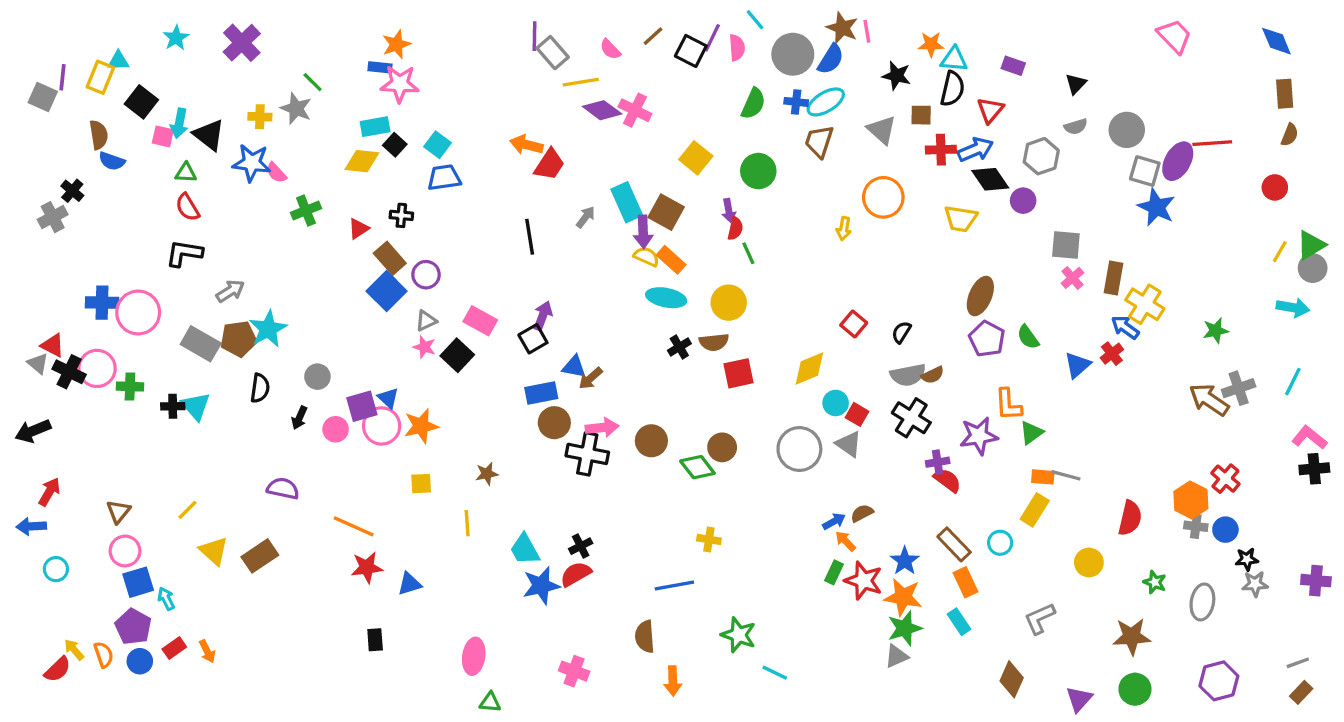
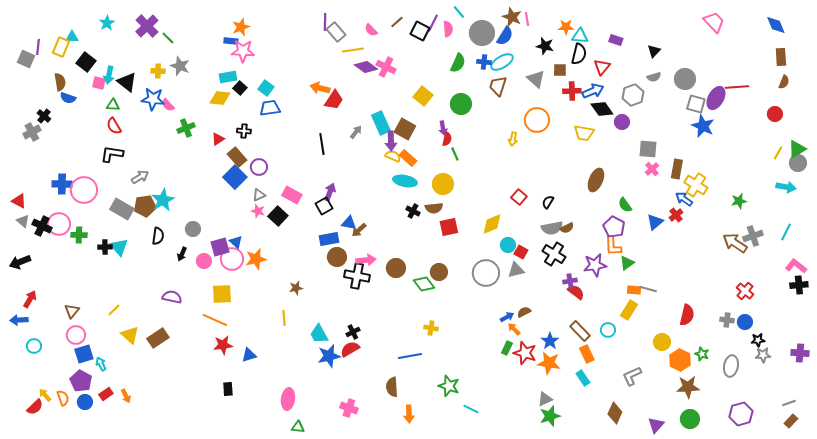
green line: (313, 82) -> (168, 38), moved
purple pentagon: (987, 339) -> (614, 227), moved
red triangle: (53, 345) -> (19, 201), moved
black cross: (679, 347) -> (413, 211), turned -32
gray triangle: (849, 444) -> (516, 270), turned -48
yellow square: (421, 484) -> (222, 294), moved, size x1.5
orange hexagon: (1191, 500) -> (680, 360), moved
green star: (905, 628) -> (550, 416), moved

